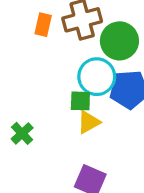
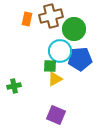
green cross: (22, 133) -> (14, 86), turned 32

